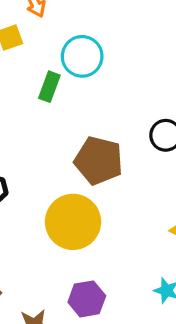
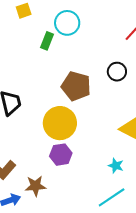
purple hexagon: (87, 299) -> (61, 155), moved

